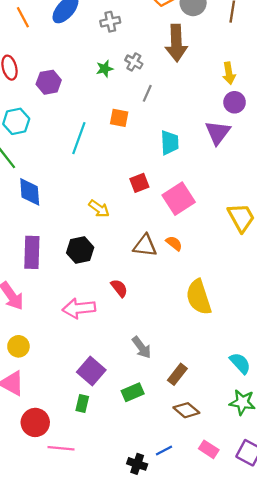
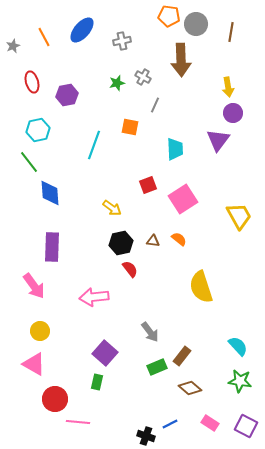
brown triangle: (145, 246) -> (153, 241), size x0.6
black hexagon: (80, 250) -> (121, 243), moved
red semicircle: (119, 288) -> (130, 269), moved
green rectangle: (133, 392) -> (157, 367), moved

